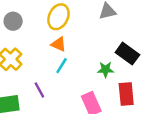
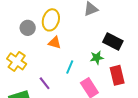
gray circle: (13, 21) -> (28, 28), moved
cyan line: (62, 66) -> (70, 67), moved

